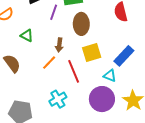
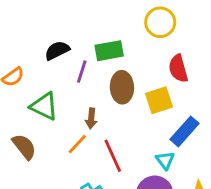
green triangle: (27, 36) -> (44, 106), size x1.5
yellow square: (92, 52) -> (159, 100), moved
cyan triangle: (110, 76) -> (165, 160), turned 32

